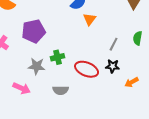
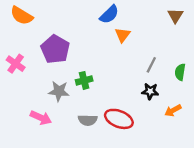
purple pentagon: (34, 31) -> (55, 49), turned -30
green semicircle: (138, 38) -> (180, 72), moved
red ellipse: (87, 69) -> (119, 119), moved

